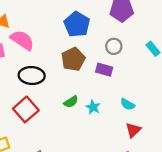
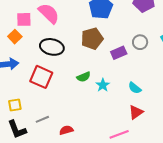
gray circle: (114, 46) -> (140, 42), moved
purple rectangle: (104, 70) -> (119, 53), turned -49
red square: (26, 109) -> (41, 77), turned -35

